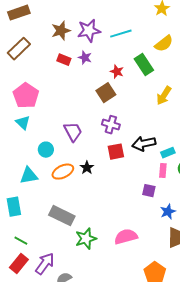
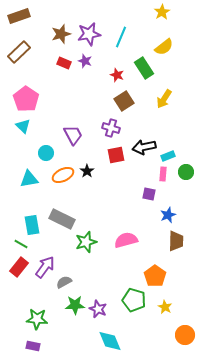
cyan line: (121, 34) -> (121, 37), turned -50
brown square: (106, 93) -> (124, 101), moved
cyan rectangle: (14, 207) -> (32, 225), moved

